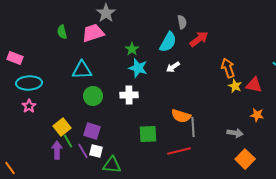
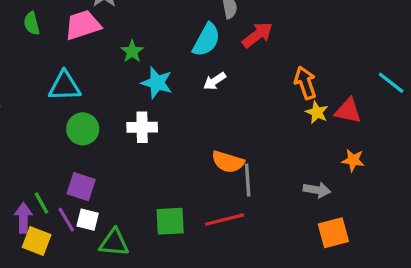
green star: (132, 49) -> (132, 51), moved
yellow square: (62, 127) -> (37, 241), moved, turned -30
green square: (148, 134) -> (170, 221), moved
orange square: (245, 159) -> (333, 233), turned 30

